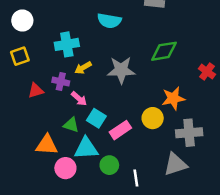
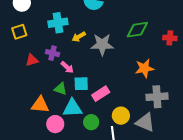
yellow arrow: (83, 68) -> (79, 37), moved
red cross: (207, 72) -> (170, 38), moved, turned -32
cyan square: (96, 118) -> (81, 84), turned -35
yellow circle: (153, 118) -> (121, 116), moved
gray triangle: (175, 164) -> (145, 122), turned 40

